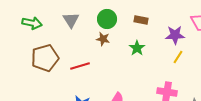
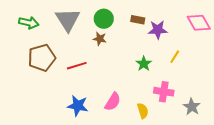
gray triangle: (71, 20) -> (68, 20), size x1.5
purple star: (175, 35) -> (158, 30), moved
green star: (137, 48) -> (144, 64), moved

